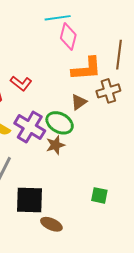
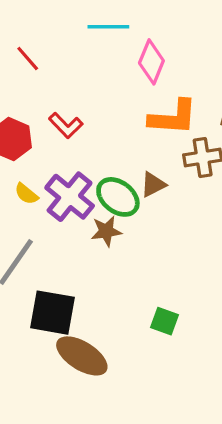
cyan line: (58, 18) -> (108, 27), moved
brown triangle: (79, 102) -> (153, 185), moved
brown ellipse: (51, 224) -> (82, 356), size x1.5

